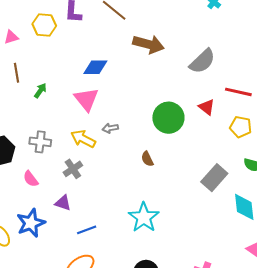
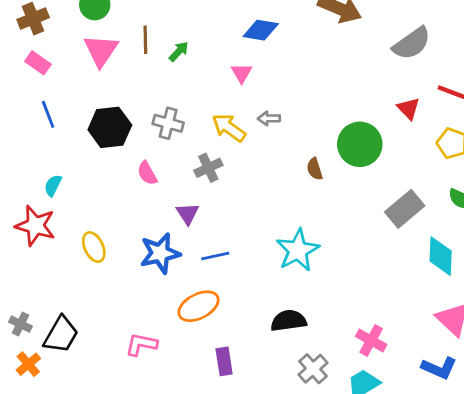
brown line: (17, 73) -> (145, 40), moved
pink triangle: (86, 99) -> (242, 73), size x0.6
green circle: (168, 118) -> (360, 144), moved
purple triangle: (63, 203) -> (188, 214), turned 30
blue star: (31, 223) -> (160, 253), moved

